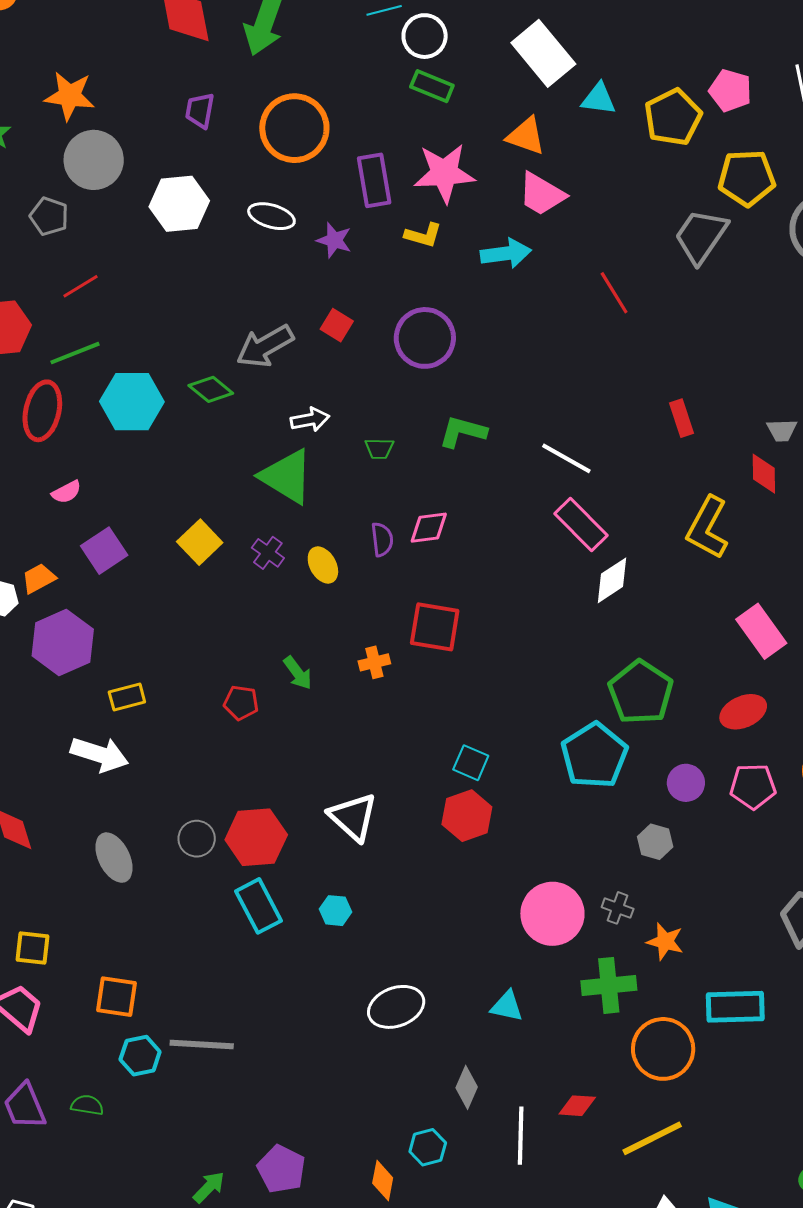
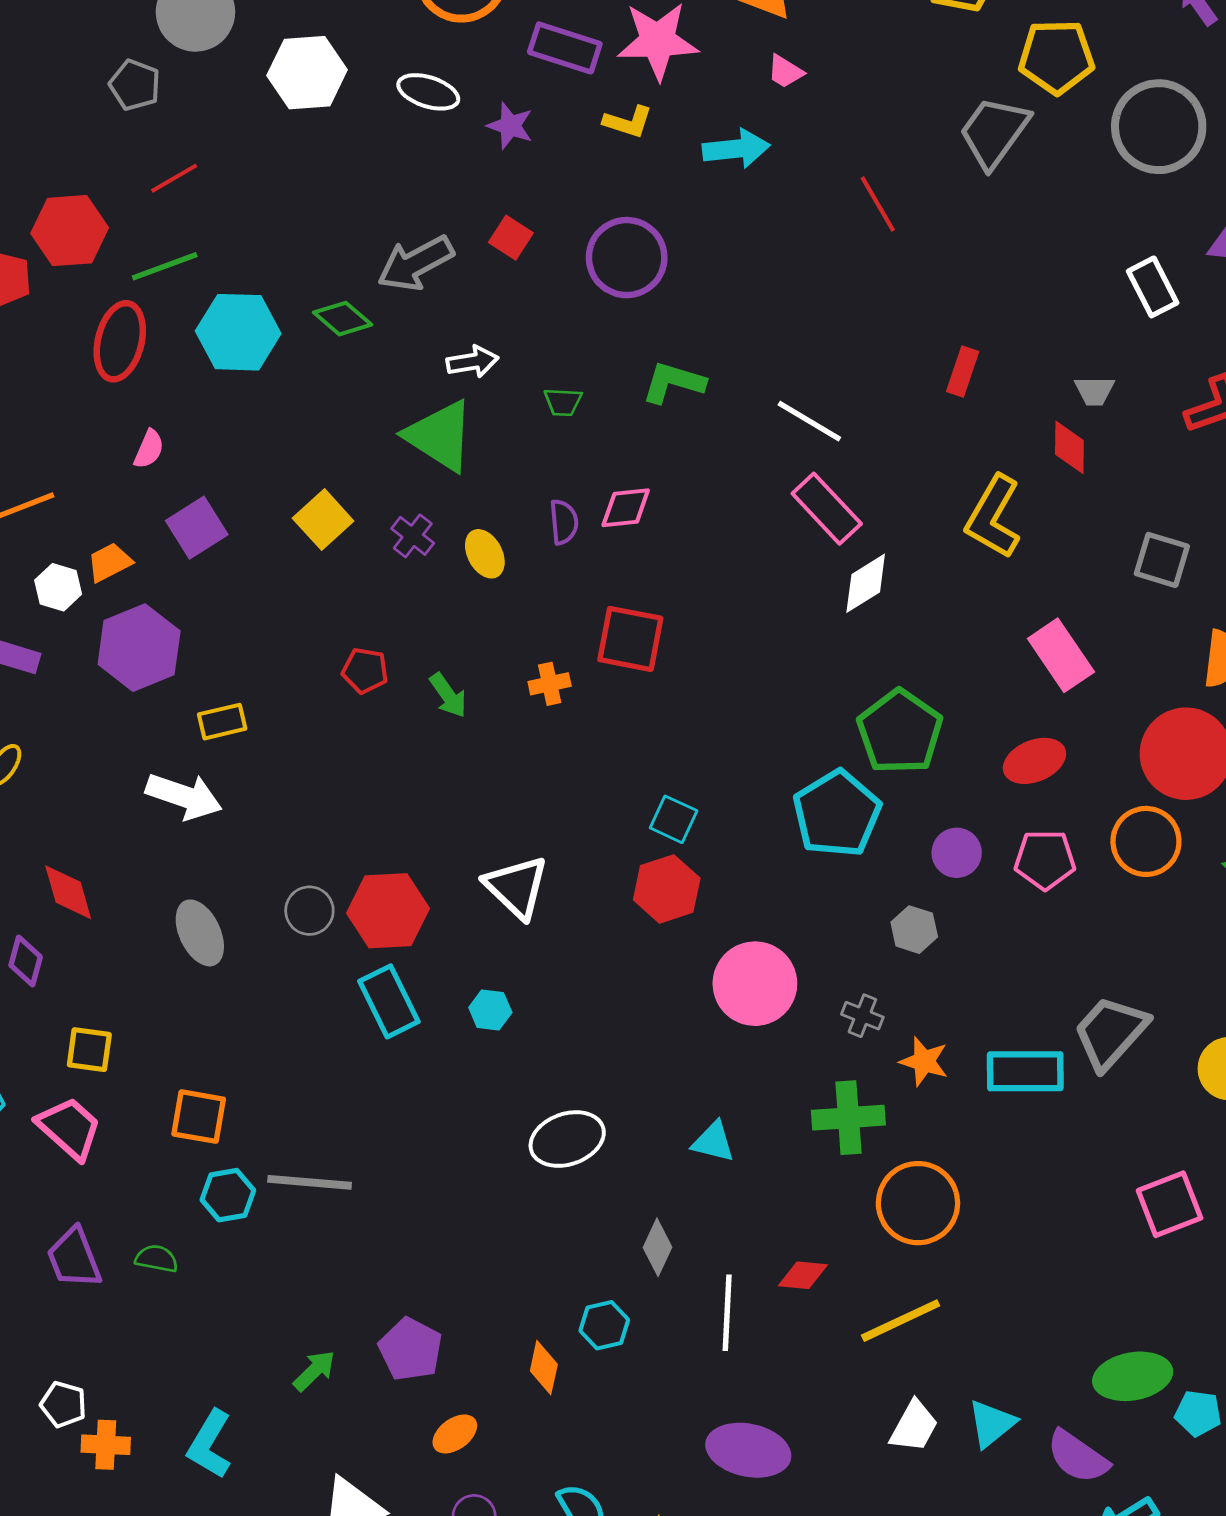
purple rectangle: (374, 180) -> (565, 48), turned -64
pink trapezoid: (542, 194) -> (785, 72), size x0.6
red rectangle: (682, 418) -> (963, 371), turned 36
pink semicircle: (66, 492) -> (149, 449), turned -40
red pentagon: (241, 703) -> (365, 671), moved
pink circle: (552, 914) -> (755, 984), moved
cyan rectangle: (735, 1007) -> (1025, 1071), moved

